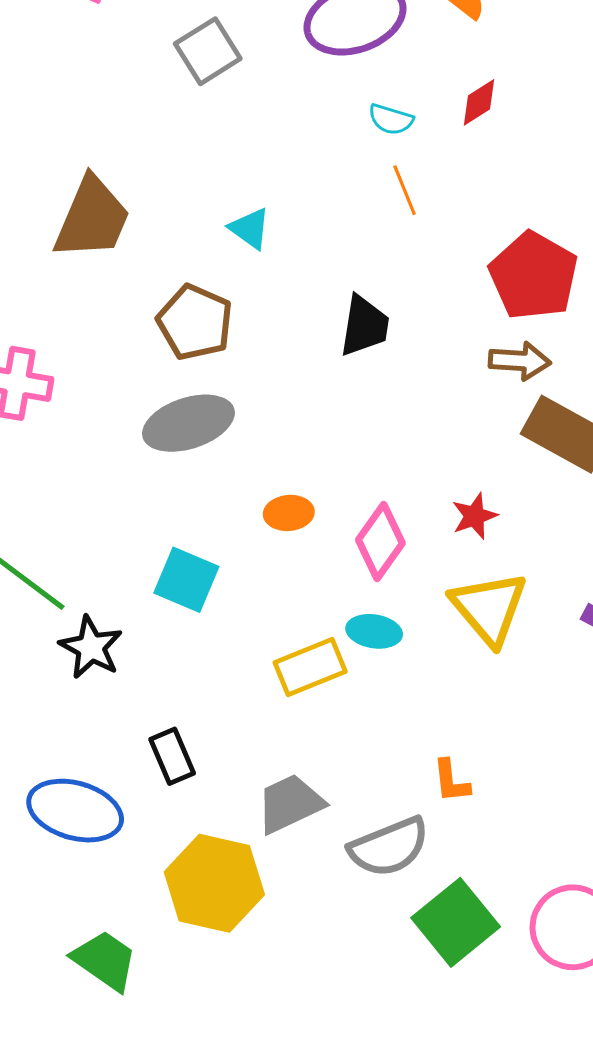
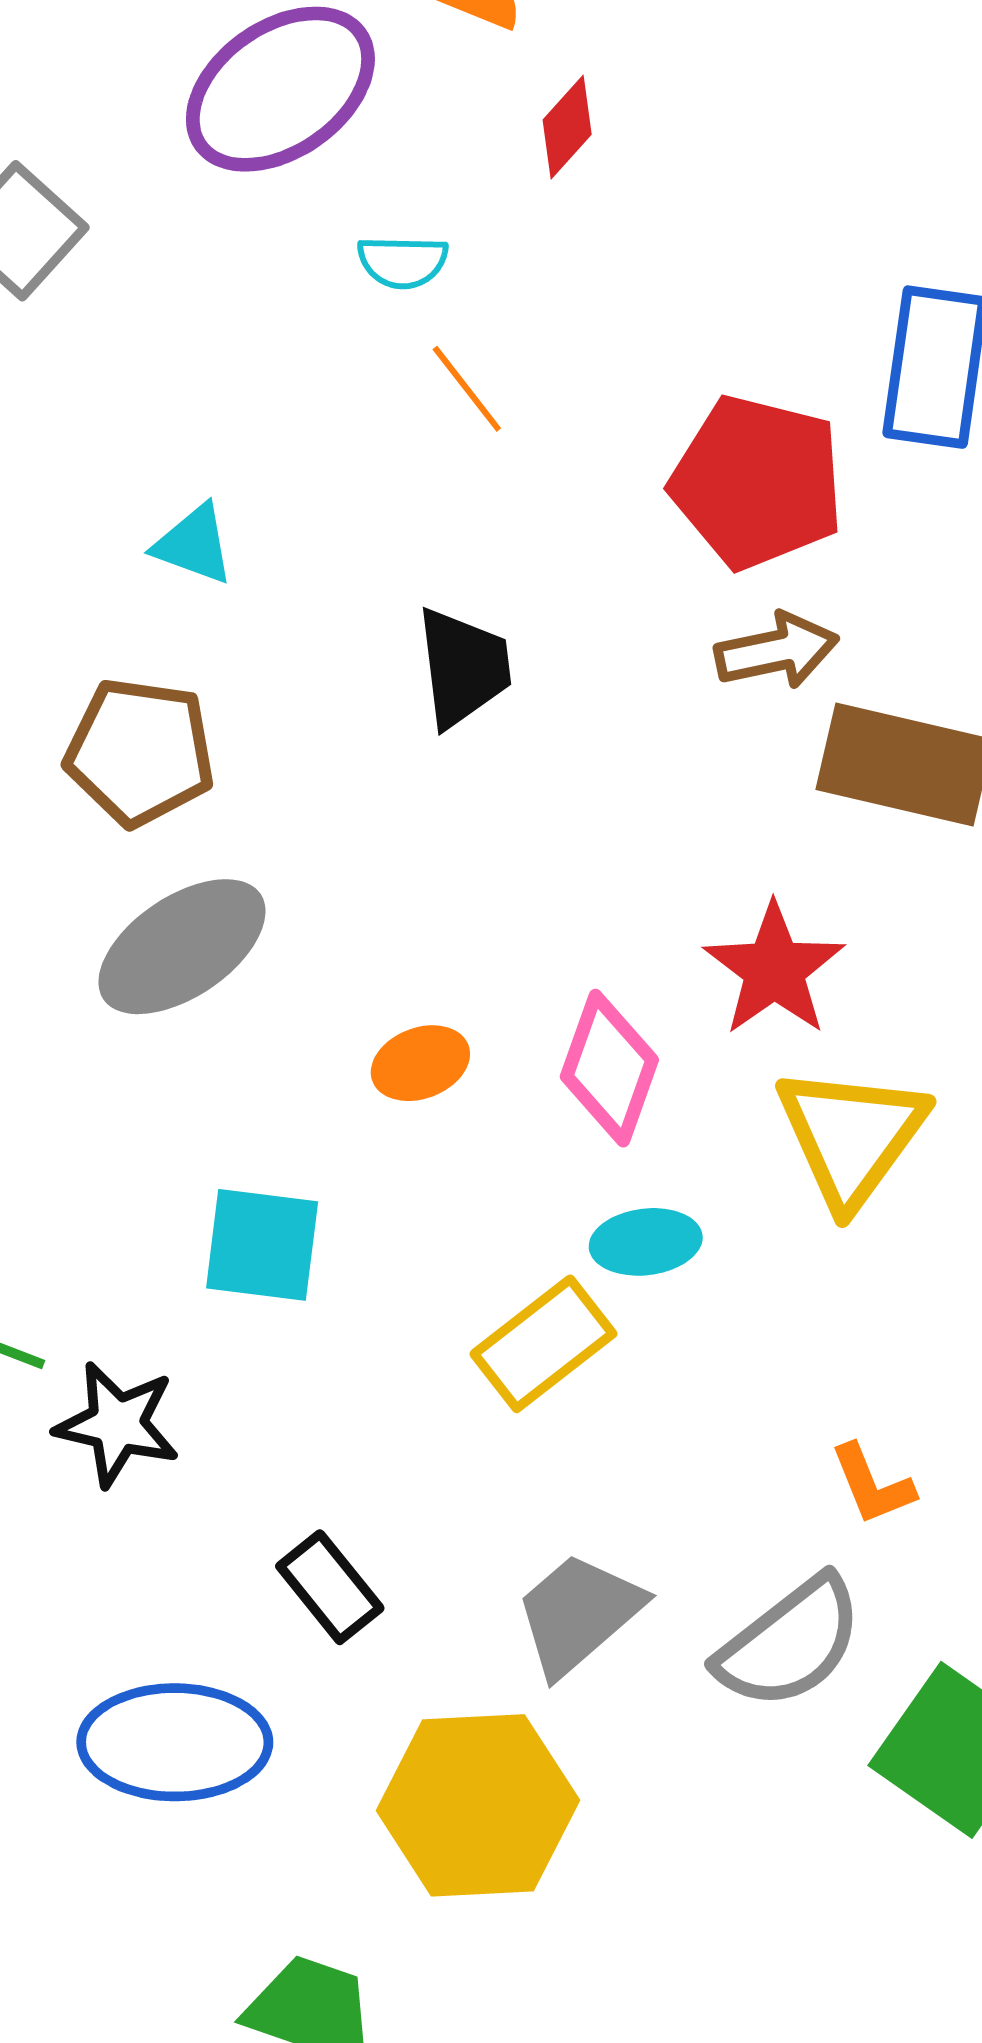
red diamond: (479, 102) -> (567, 127), moved
red star: (474, 516) -> (774, 969), size x1.5
yellow triangle: (489, 608) -> (851, 1136), turned 32

